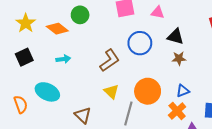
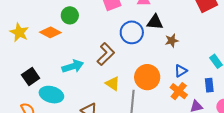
black triangle: (175, 36) -> (155, 22), moved
black square: (24, 57) -> (31, 77), moved
cyan arrow: (63, 59) -> (73, 66), moved, size x1.5

